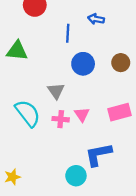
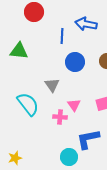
blue arrow: (96, 19) -> (86, 24), size x1.5
pink cross: (61, 119) -> (60, 117), moved

